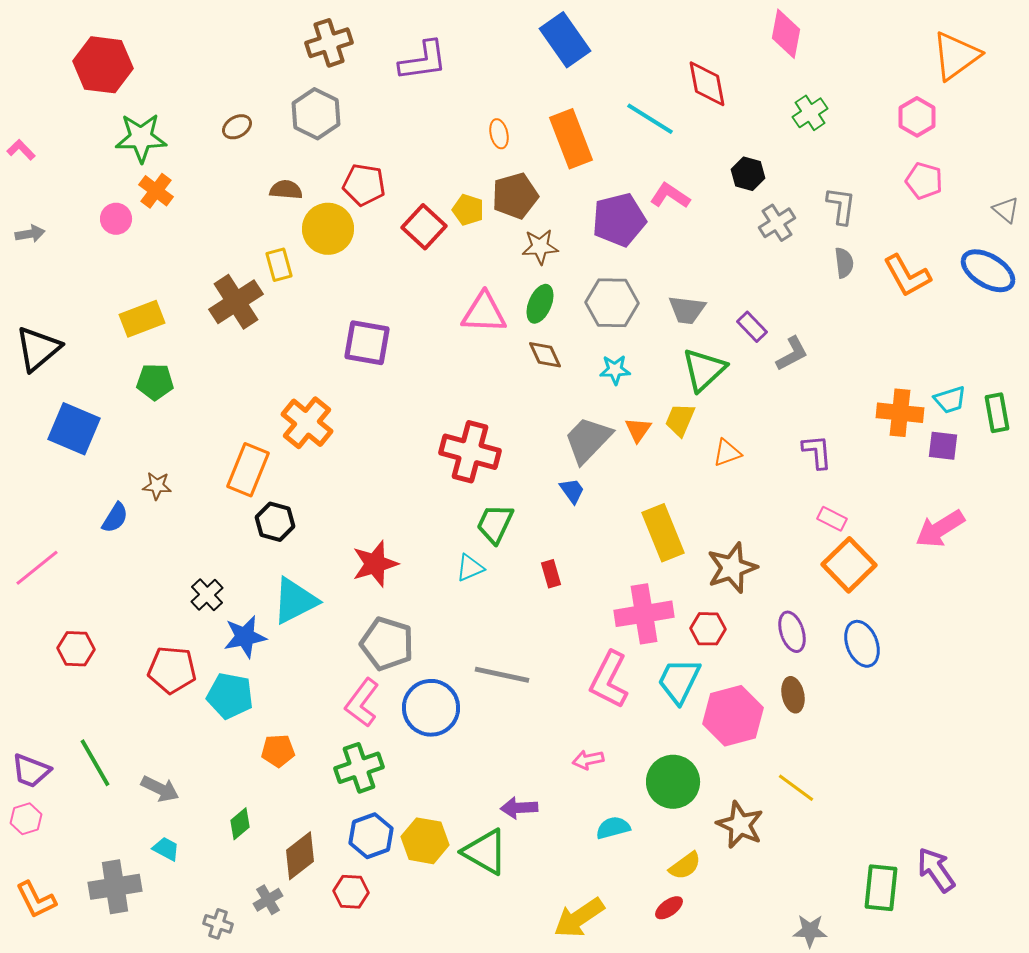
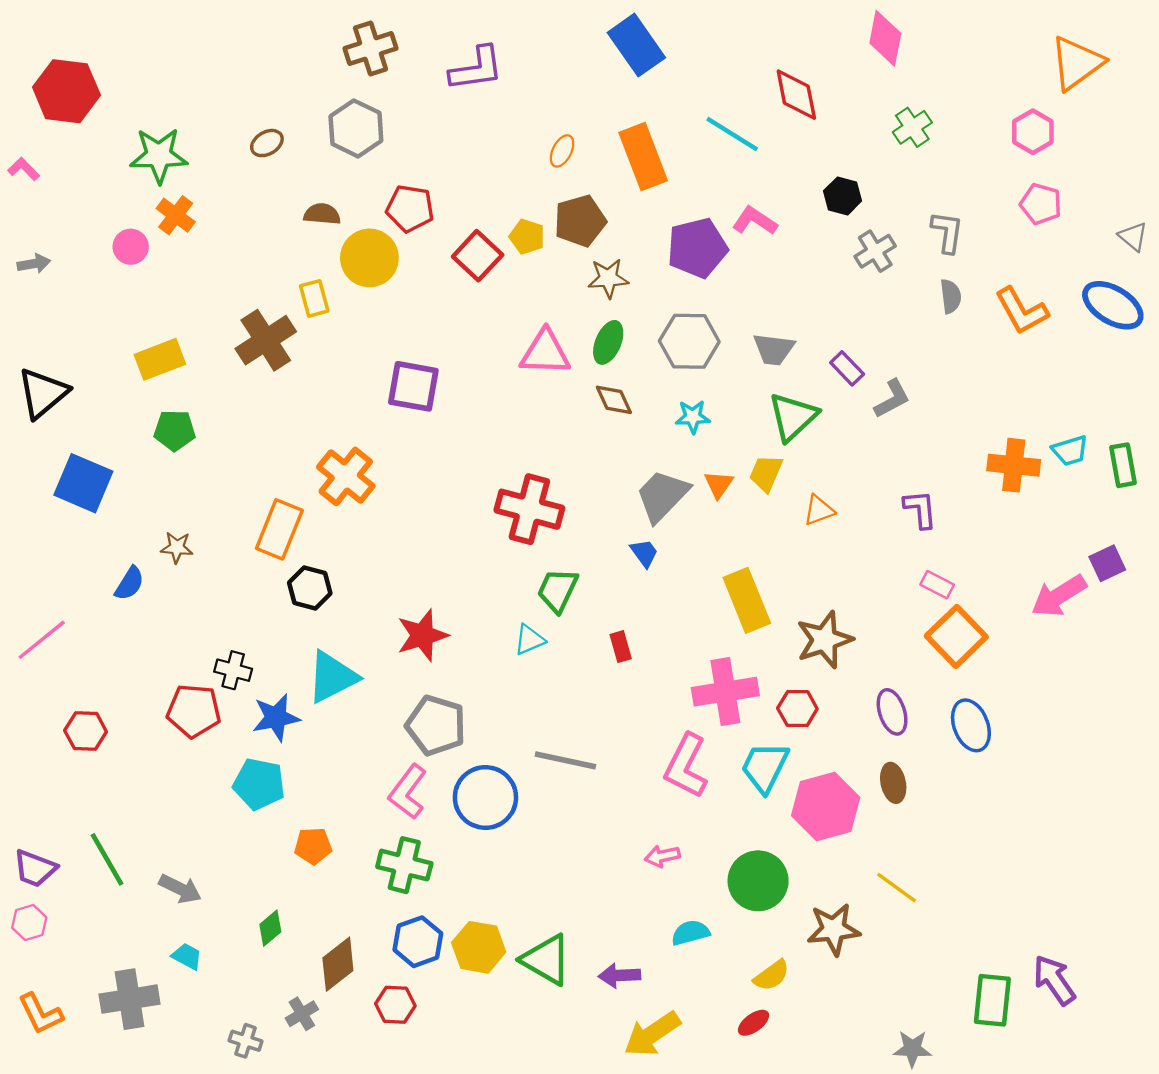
red hexagon: (103, 65) -> (66, 91), moved
orange ellipse: (499, 134) -> (562, 151), turned 40
purple square: (943, 446) -> (1107, 563), moved, turned -32
black cross: (207, 595) -> (233, 670), turned -32
red pentagon: (172, 670) -> (194, 711), moved
green cross: (359, 768) -> (404, 865), turned 33
purple arrow: (519, 808) -> (619, 975), moved
brown star: (740, 825) -> (834, 929), turned -30

